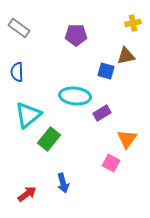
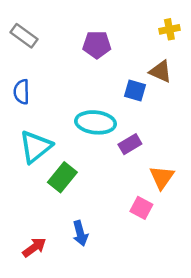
brown triangle: (126, 56) -> (161, 71), turned 36

